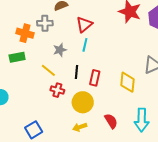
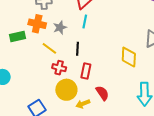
orange cross: (25, 33) -> (37, 24), moved
red rectangle: (95, 78) -> (86, 71), moved
yellow circle: (83, 102) -> (66, 90), moved
red semicircle: (111, 121) -> (102, 93), moved

